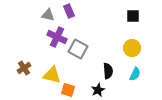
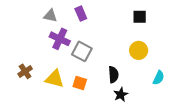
purple rectangle: (69, 11) -> (81, 14), moved
cyan semicircle: (135, 74) -> (159, 78), moved
orange square: (68, 90) -> (80, 83), moved
black star: (98, 90) -> (121, 95), moved

